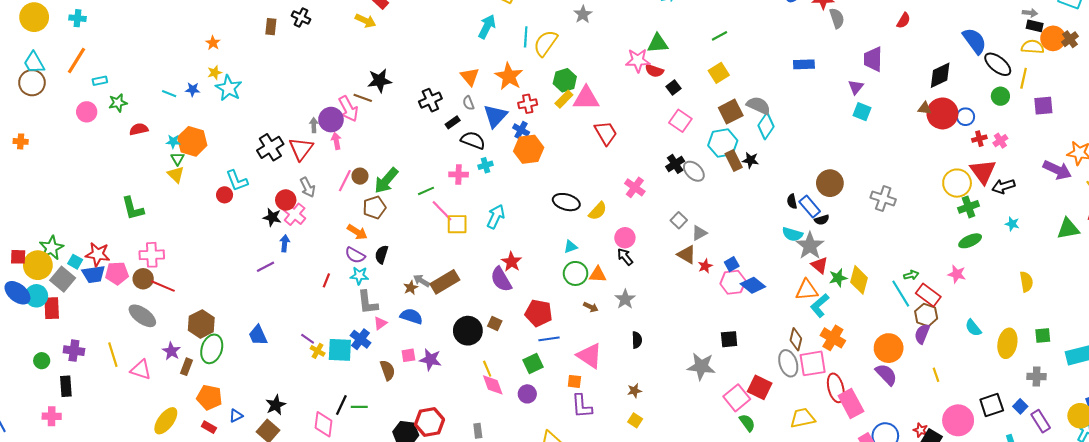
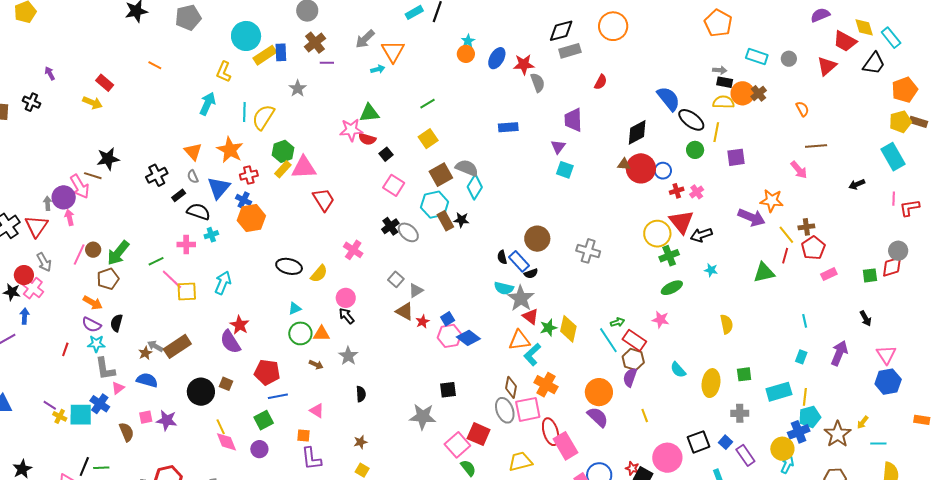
pink triangle: (590, 356) -> (317, 411), size x0.6

